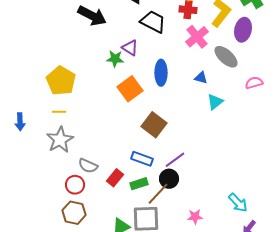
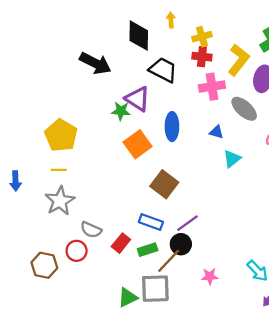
pink cross: (197, 37) -> (212, 87), turned 30
purple triangle: (130, 48) -> (138, 99), size x1.4
brown hexagon: (74, 213) -> (44, 265), moved
pink star: (195, 217) -> (210, 276), moved

